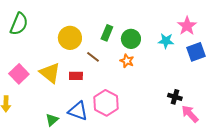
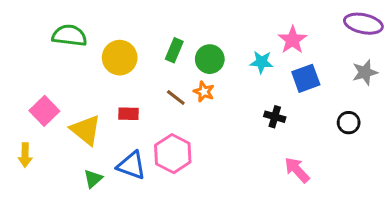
green semicircle: (19, 24) -> (69, 35), moved, turned -105
brown line: (93, 57) -> (176, 98), moved
yellow triangle: (50, 73) -> (86, 130), moved
black cross: (175, 97) -> (275, 117), moved

